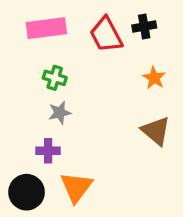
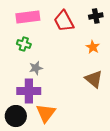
black cross: (144, 26) -> (96, 16), moved
green cross: (55, 78) -> (24, 44), moved
purple cross: (48, 151) -> (29, 91), size x1.6

